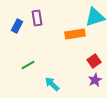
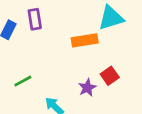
purple star: (95, 80) -> (87, 88), moved

